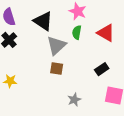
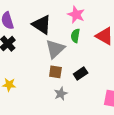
black rectangle: (102, 69) -> (81, 73), moved
gray star: (74, 100) -> (61, 94), moved

